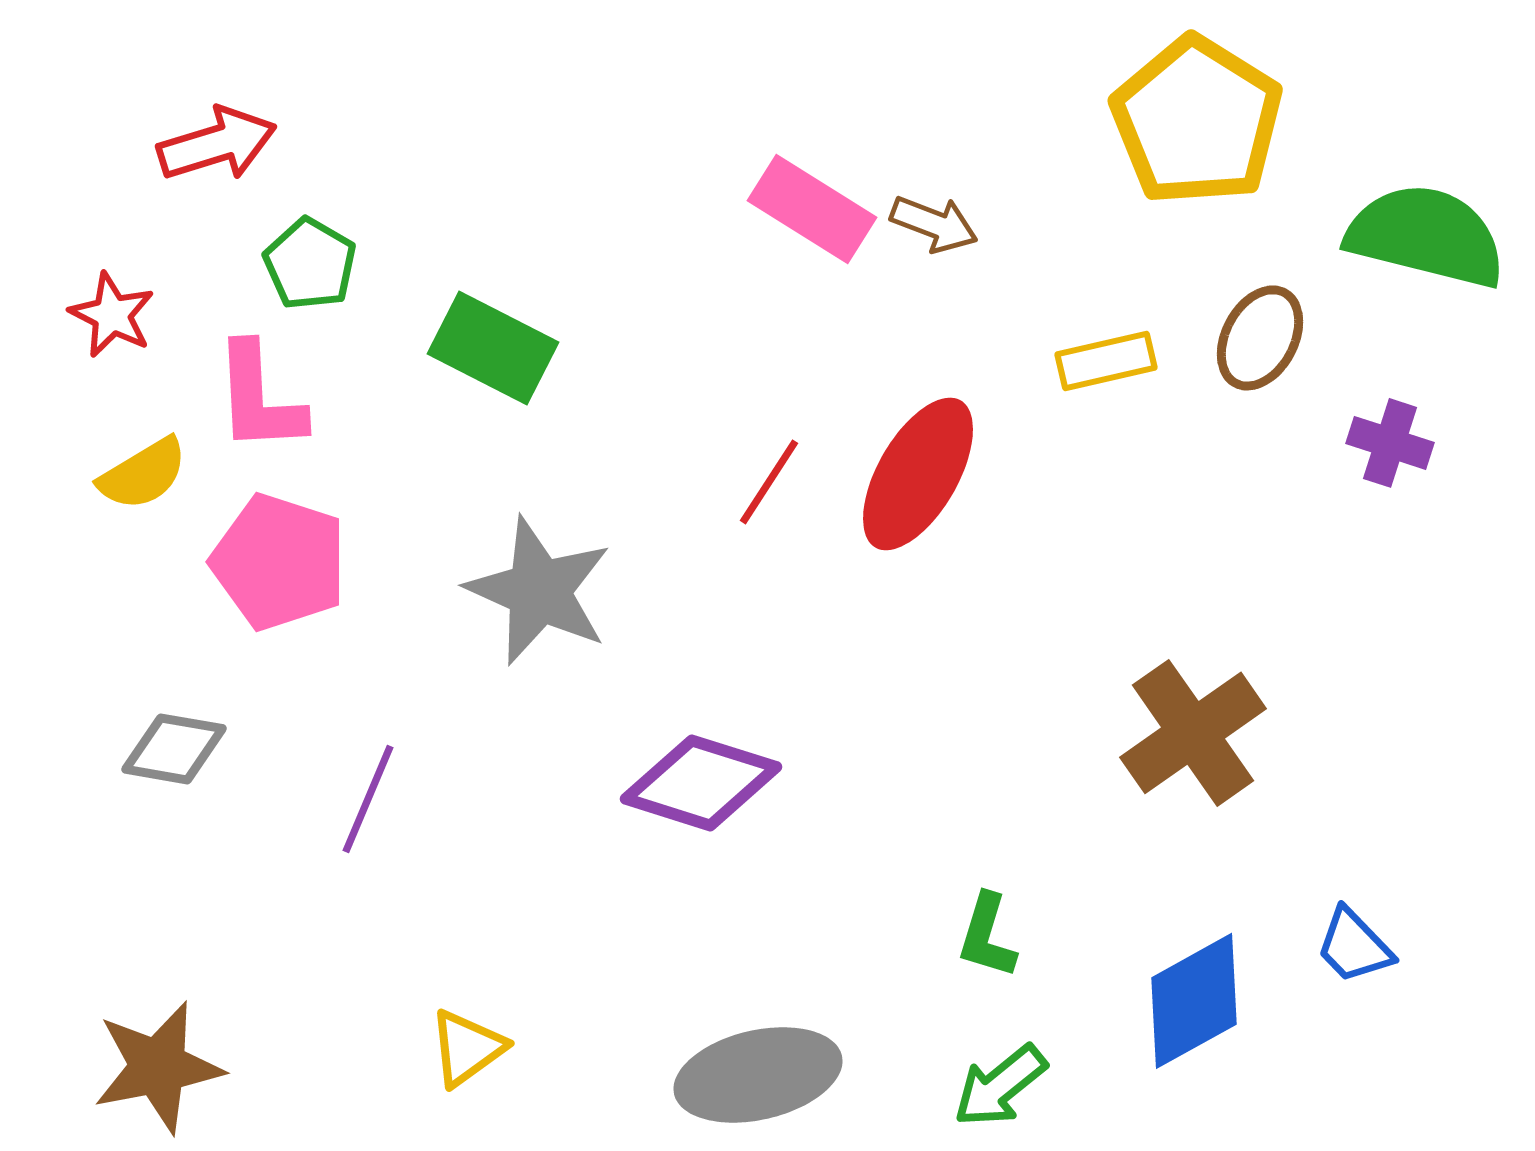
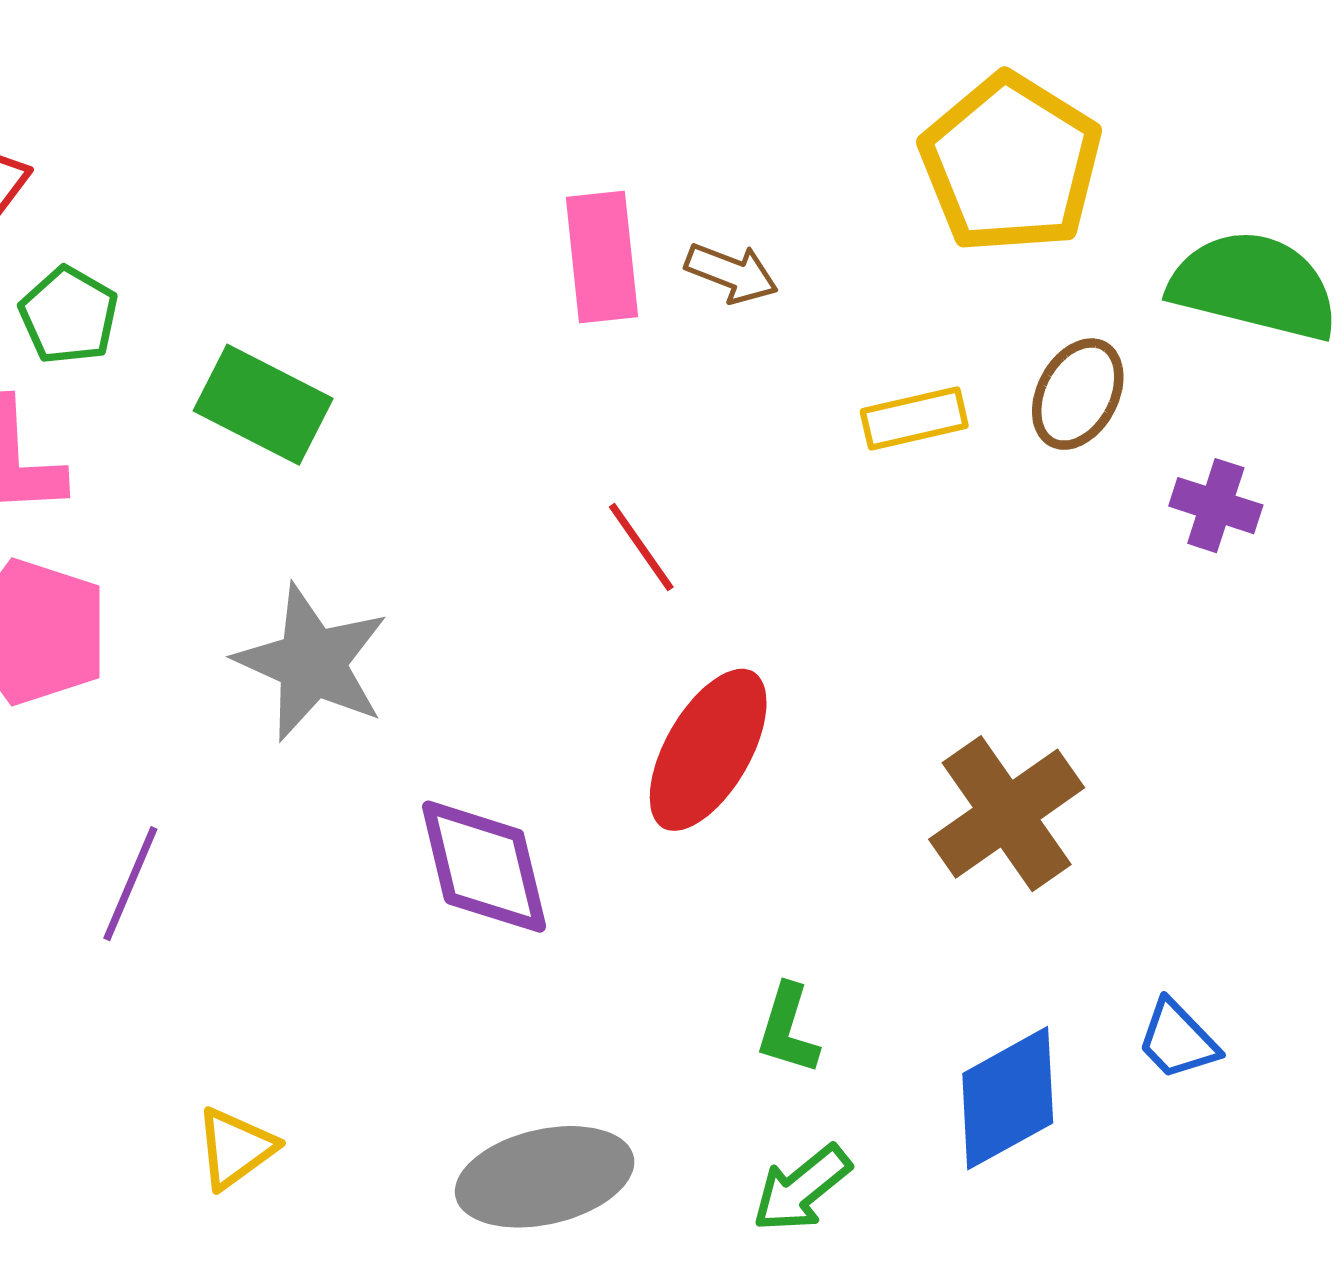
pink rectangle: (812, 209) -> (602, 257), turned 52
red ellipse: (918, 474) -> (708, 750), moved
red line: (769, 482) -> (641, 547), moved, turned -68
purple diamond: (701, 783) -> (484, 867), turned 59

